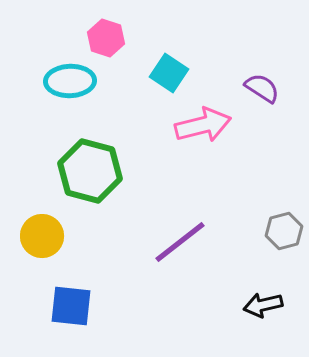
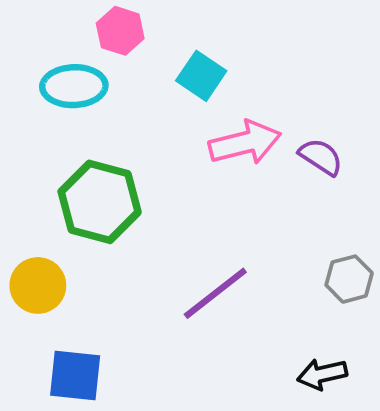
purple semicircle: (262, 88) -> (321, 157), moved

